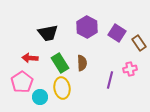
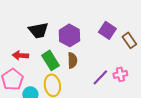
purple hexagon: (87, 27) -> (69, 35), moved
pink cross: (130, 69) -> (120, 74), moved
purple line: (110, 80) -> (100, 77), turned 30

